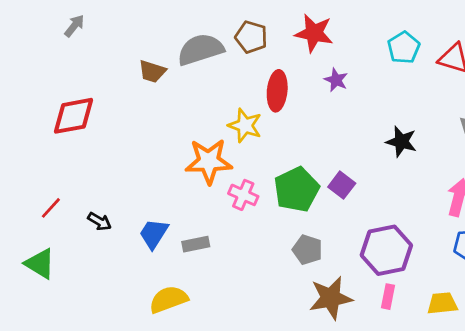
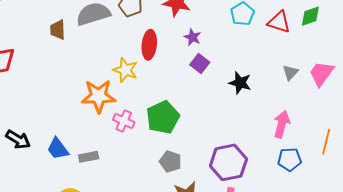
brown trapezoid: (152, 71) -> (58, 30), turned 70
purple square: (342, 185) -> (200, 63), moved
black arrow: (100, 221) -> (18, 139), size x1.4
blue trapezoid: (154, 234) -> (58, 149), turned -70

